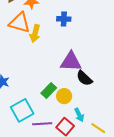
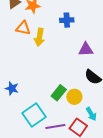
orange triangle: (20, 23) -> (23, 28), size x0.7
purple triangle: (71, 62) -> (86, 49), moved, size x0.7

